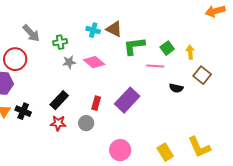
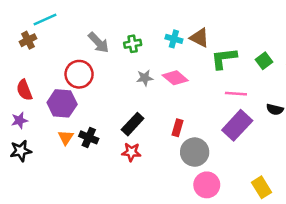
green cross: (60, 42) -> (133, 44), moved
pink line: (155, 66) -> (236, 94), moved
purple rectangle: (127, 100) -> (237, 125), moved
gray circle: (86, 123) -> (195, 152), moved, size x1.5

